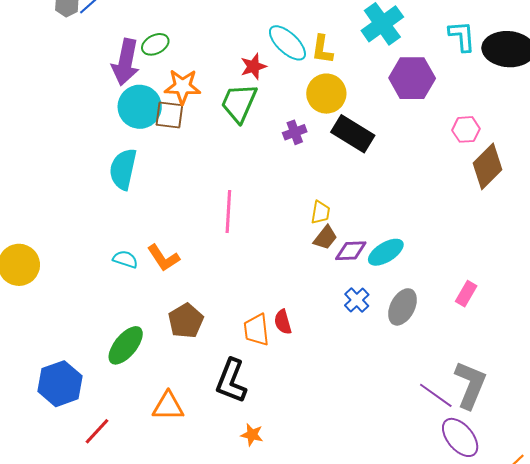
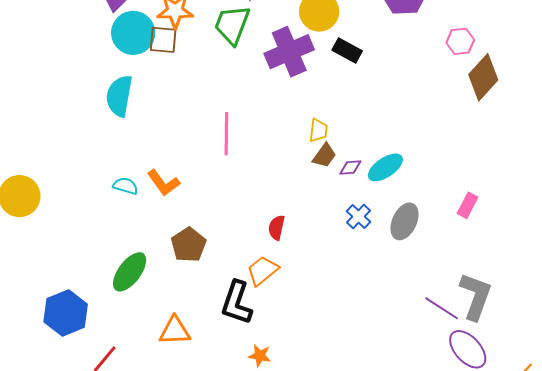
purple cross: (295, 132) -> (289, 52), size x2.0
black rectangle: (353, 134) -> (347, 50), size x0.7
purple diamond: (351, 251) -> (350, 167), size x0.7
red semicircle: (283, 322) -> (277, 228), moved, turned 30
orange trapezoid: (256, 330) -> (263, 271), moved, turned 60

